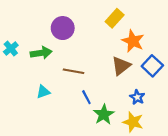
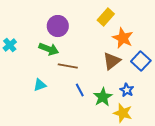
green arrow: (41, 53) -> (49, 49), moved, turned 30
green star: (104, 114) -> (103, 97), moved

